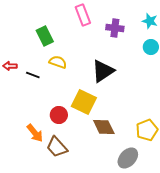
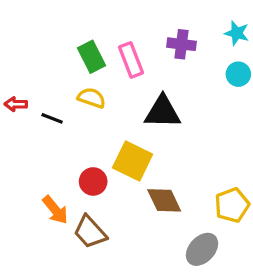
pink rectangle: (83, 15) -> (131, 60), moved
green rectangle: (45, 36) -> (92, 57), moved
black triangle: (103, 71) -> (163, 112), turned 35

